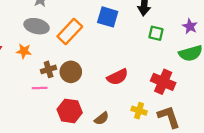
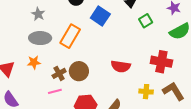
blue square: (108, 17) -> (100, 16), turned 30
green square: (156, 33) -> (146, 21), turned -32
red semicircle: (118, 77) -> (121, 66), turned 48

